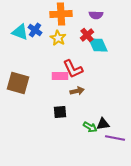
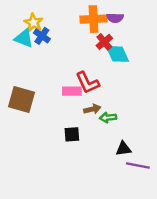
orange cross: (61, 14) -> (94, 19), moved
yellow star: (58, 38) -> (33, 23), moved
green arrow: (90, 127) -> (108, 118), moved, turned 144

